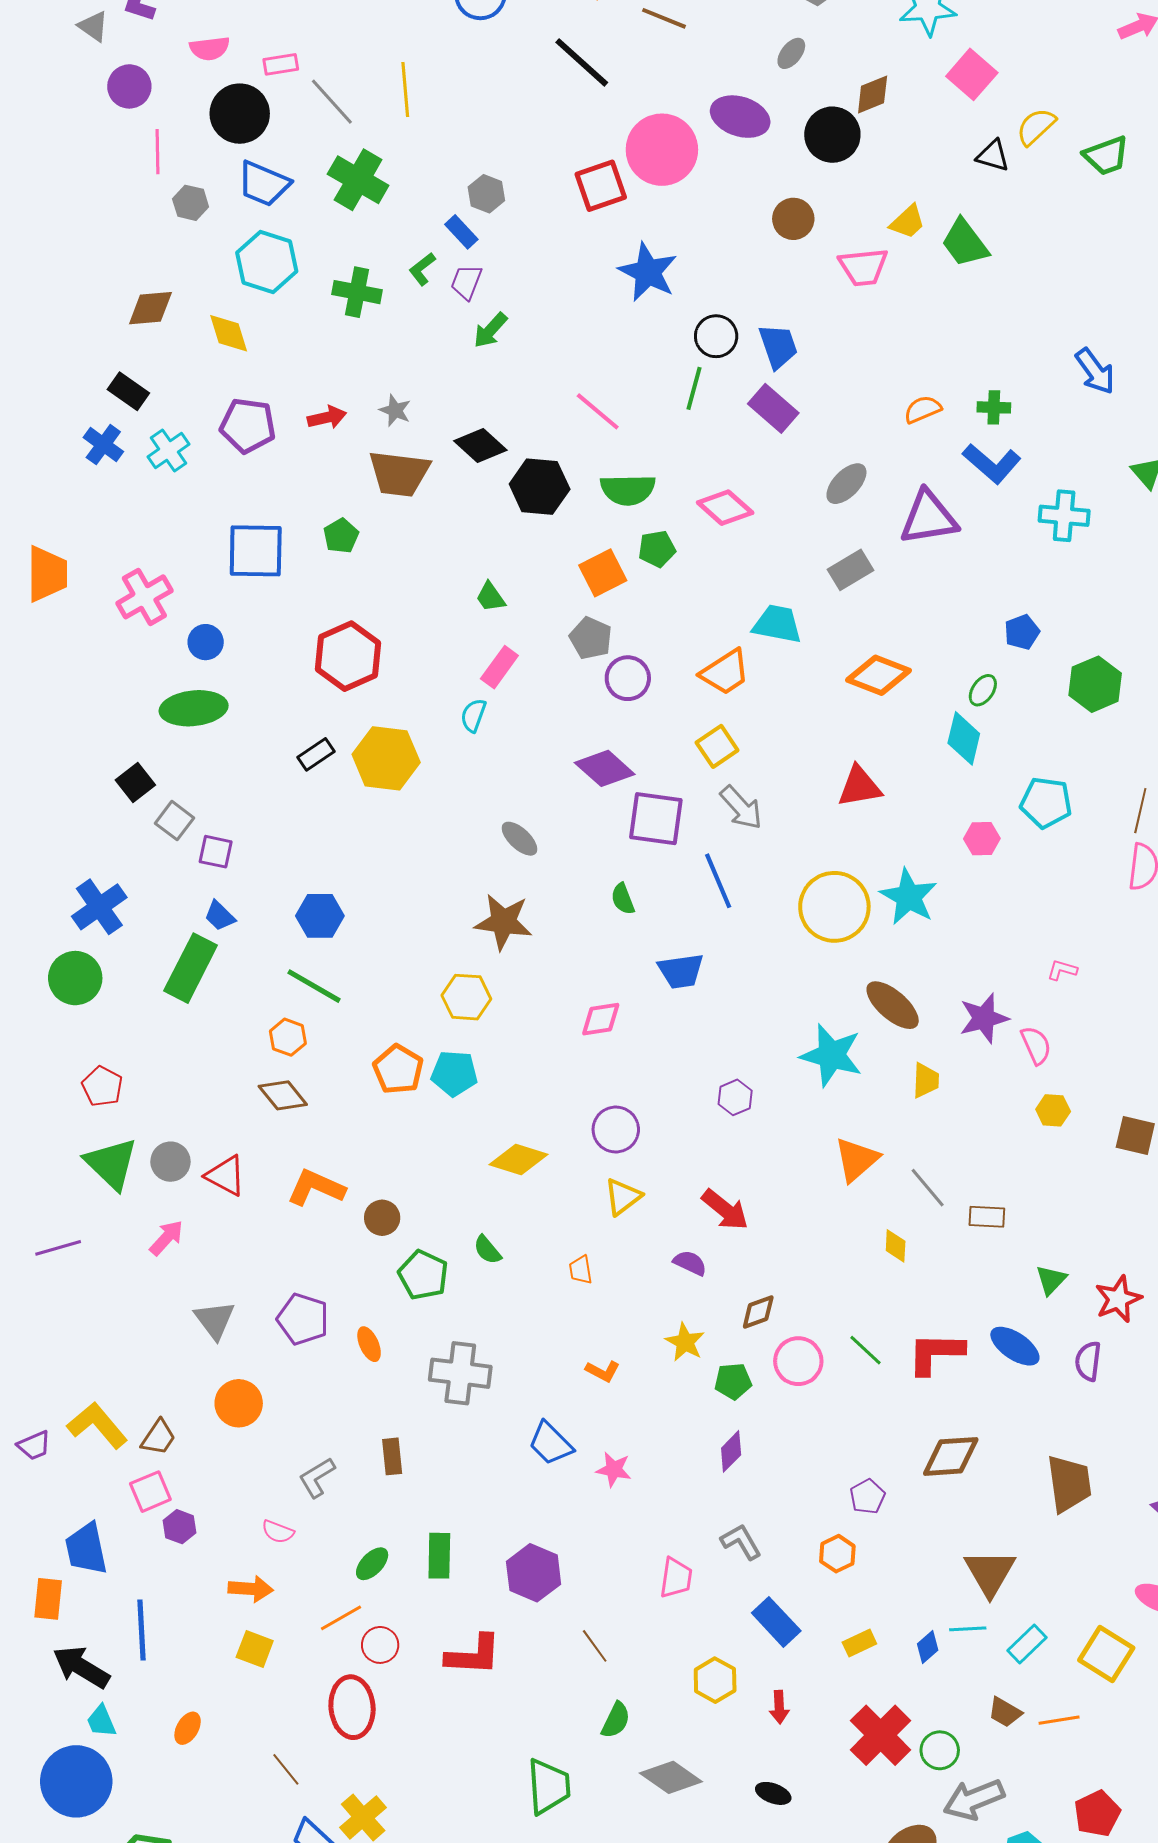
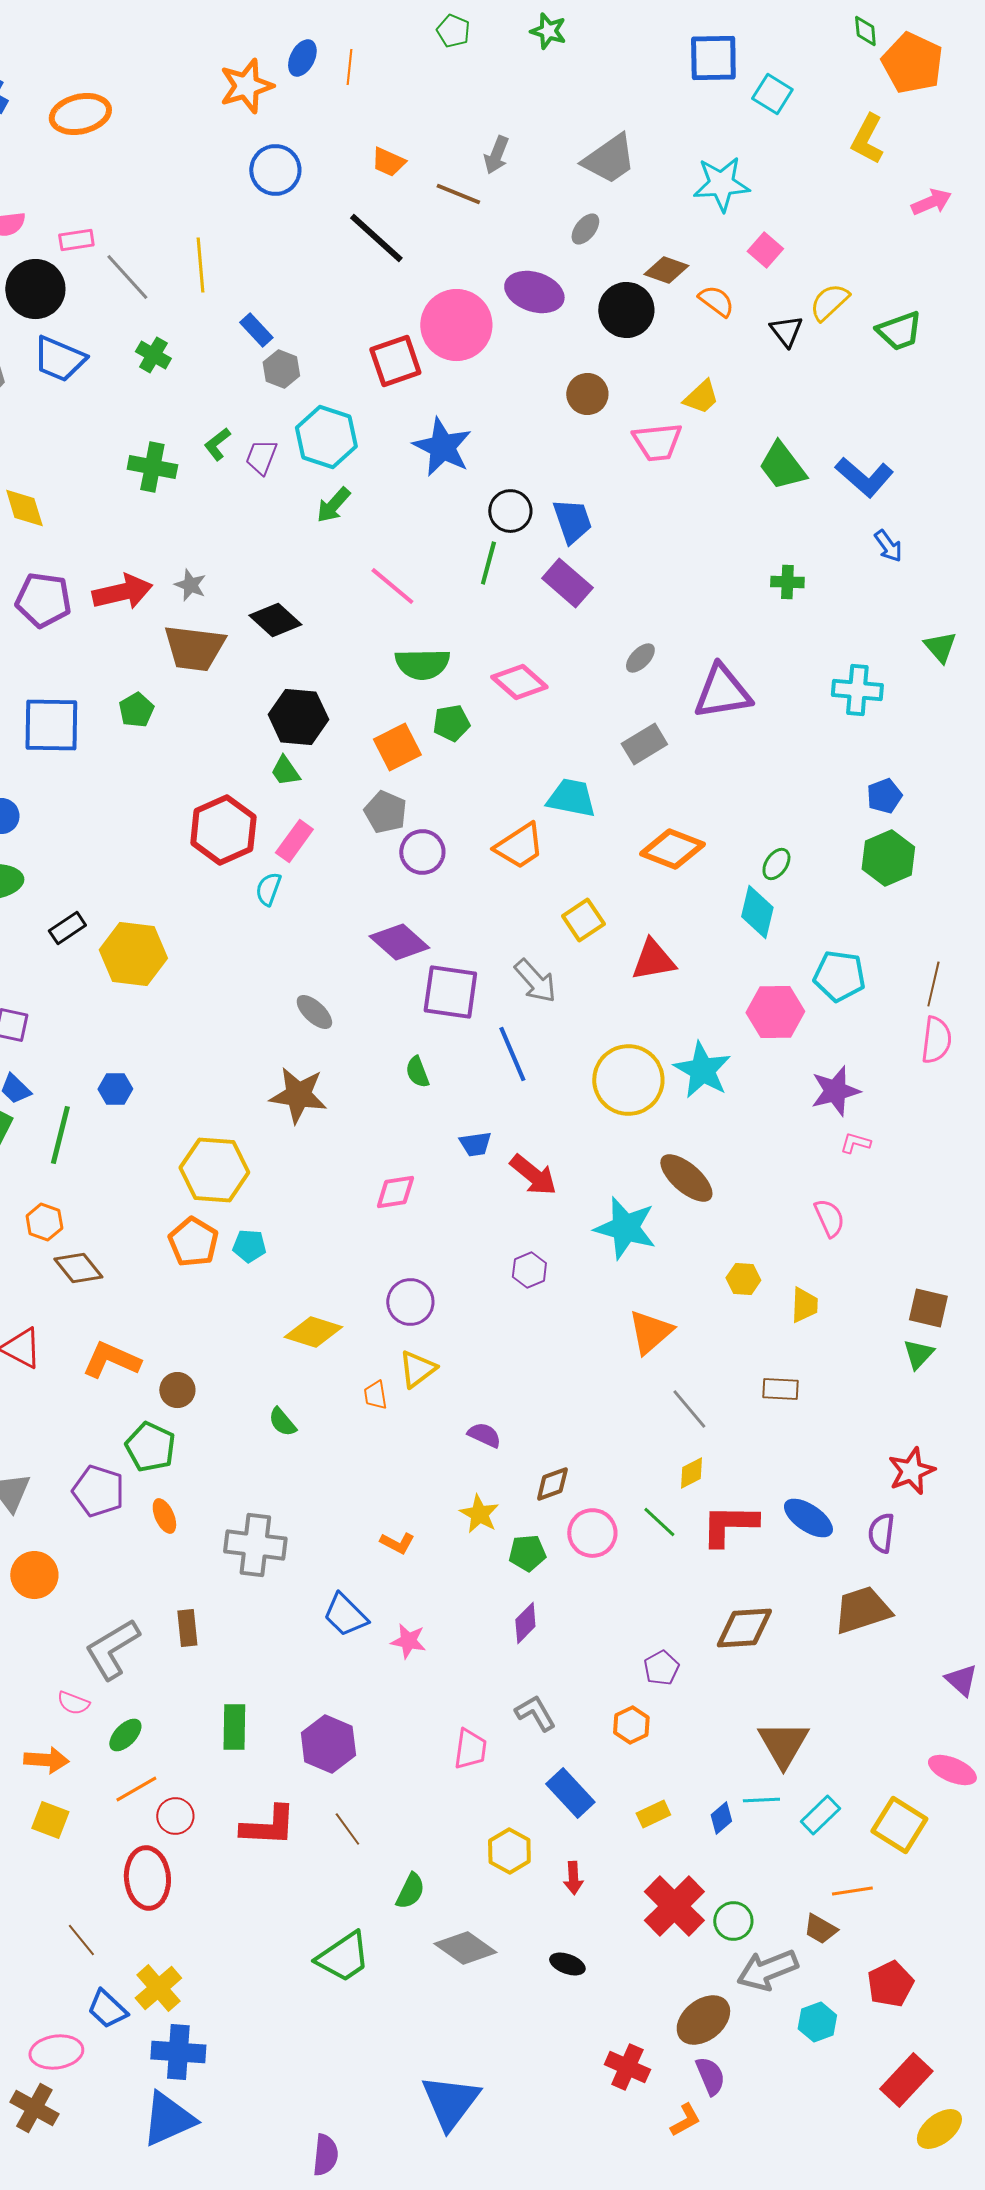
pink square: (972, 74) -> (765, 250), size x0.7
brown diamond: (873, 94) -> (666, 270), turned 42
black triangle: (993, 156) -> (786, 331), turned 36
green cross: (358, 180) -> (153, 355), size x0.6
blue rectangle: (461, 232) -> (256, 330), moved
green trapezoid: (965, 243) -> (782, 466), moved
cyan hexagon: (267, 262) -> (326, 437), moved
green arrow: (490, 330) -> (333, 505), moved
blue arrow: (1095, 371) -> (888, 546), size x0.7
orange semicircle: (923, 409) -> (716, 301), moved, turned 60
red arrow: (327, 417) -> (122, 592), size x1.5
blue L-shape: (992, 464) -> (864, 477), moved
gray ellipse: (846, 484) -> (640, 658), size x0.7
black hexagon: (540, 487) -> (298, 717), moved
blue pentagon: (1022, 632) -> (884, 796), moved
red hexagon: (348, 656) -> (223, 830), moved
yellow square: (717, 746) -> (583, 920), moved
black rectangle: (316, 754) -> (67, 928), moved
yellow hexagon: (386, 758) -> (133, 954), moved
pink hexagon: (982, 839) -> (775, 1012), size x1.6
blue hexagon: (320, 916) -> (115, 1089), size x0.7
blue trapezoid: (681, 971) -> (475, 1144), size x0.7
green line: (314, 986) -> (60, 1135), moved, turned 74
yellow hexagon: (466, 997) -> (214, 1170), moved, size x1.4
purple star: (984, 1018) -> (835, 1091), moved
orange hexagon: (288, 1037) -> (44, 1222), moved
cyan pentagon: (454, 1073) -> (249, 1246), size x0.7
yellow trapezoid: (926, 1080) -> (804, 1305), moved
yellow hexagon: (1053, 1110) -> (743, 1279), moved
gray line: (928, 1188) -> (689, 1409), moved
red arrow: (725, 1210) -> (533, 1175), moved
yellow diamond: (896, 1246) -> (691, 1473), moved, turned 60
orange trapezoid: (581, 1270) -> (375, 1395), moved
green pentagon: (423, 1275) -> (150, 1447), moved
green triangle: (1051, 1280) -> (918, 1354), moved
gray L-shape: (317, 1477) -> (112, 1649), size x1.5
brown trapezoid: (1069, 1484) -> (862, 1610), moved, turned -100
green ellipse: (372, 1564) -> (125, 1735), moved
brown line: (595, 1646) -> (347, 1829), moved
brown trapezoid: (1005, 1712) -> (820, 1929), moved
green trapezoid: (549, 1786) -> (343, 1957), turned 60

